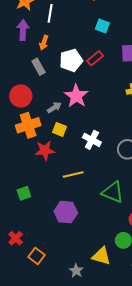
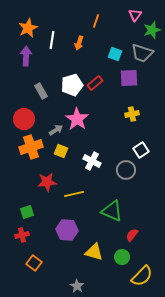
cyan square: (102, 26) -> (115, 54), moved
orange arrow: (44, 43) -> (79, 43), moved
red star: (45, 150) -> (47, 182), moved
red cross: (16, 238) -> (22, 235), moved, turned 32
orange square: (36, 256) -> (34, 263), moved
yellow triangle: (101, 256) -> (94, 252), moved

